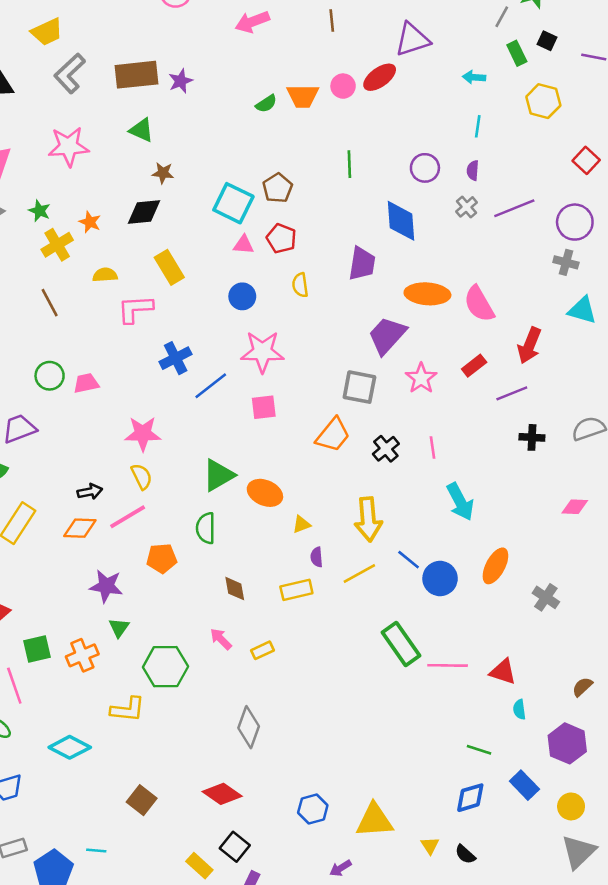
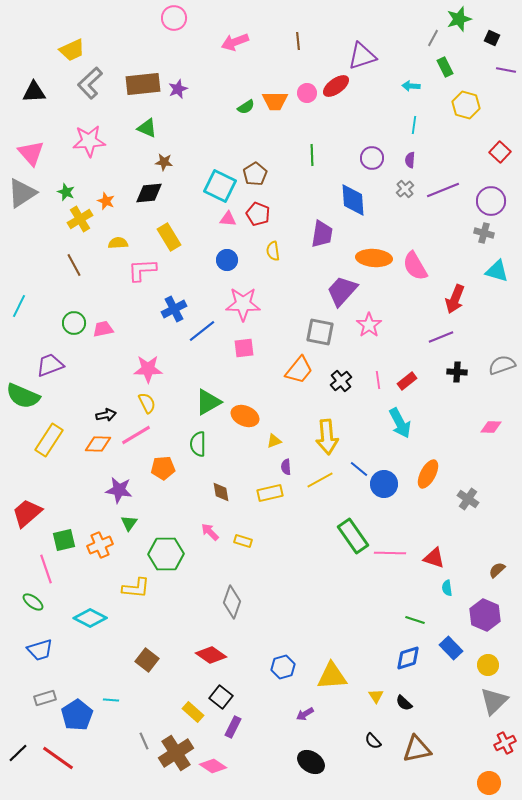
black square: (547, 41) -> (492, 38), moved
red rectangle: (474, 366) -> (407, 381), moved
yellow rectangle: (262, 650) -> (243, 541), turned 42

